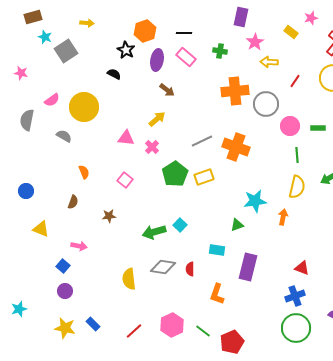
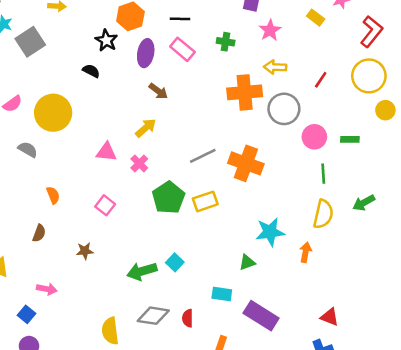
yellow arrow: (269, 62) -> (275, 67), moved
purple rectangle: (248, 267) -> (261, 316), turned -72

